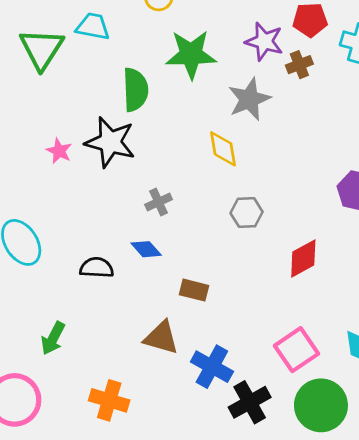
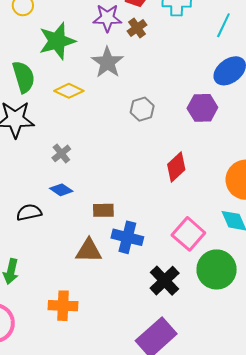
yellow diamond: (223, 149) -> (69, 91), moved, turned -40
gray hexagon: (247, 212) -> (142, 109), moved
blue cross: (212, 367) -> (127, 237), moved

